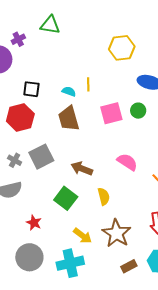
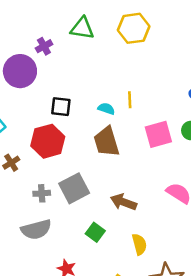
yellow hexagon: (122, 48) -> (134, 28), moved
gray cross: (15, 160) -> (42, 193), turned -32
yellow semicircle: (104, 196) -> (139, 244), moved
green square: (66, 198) -> (95, 232), moved, size x0.7

